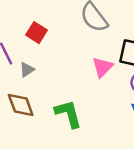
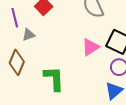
brown diamond: (21, 105) -> (17, 62), turned 30

